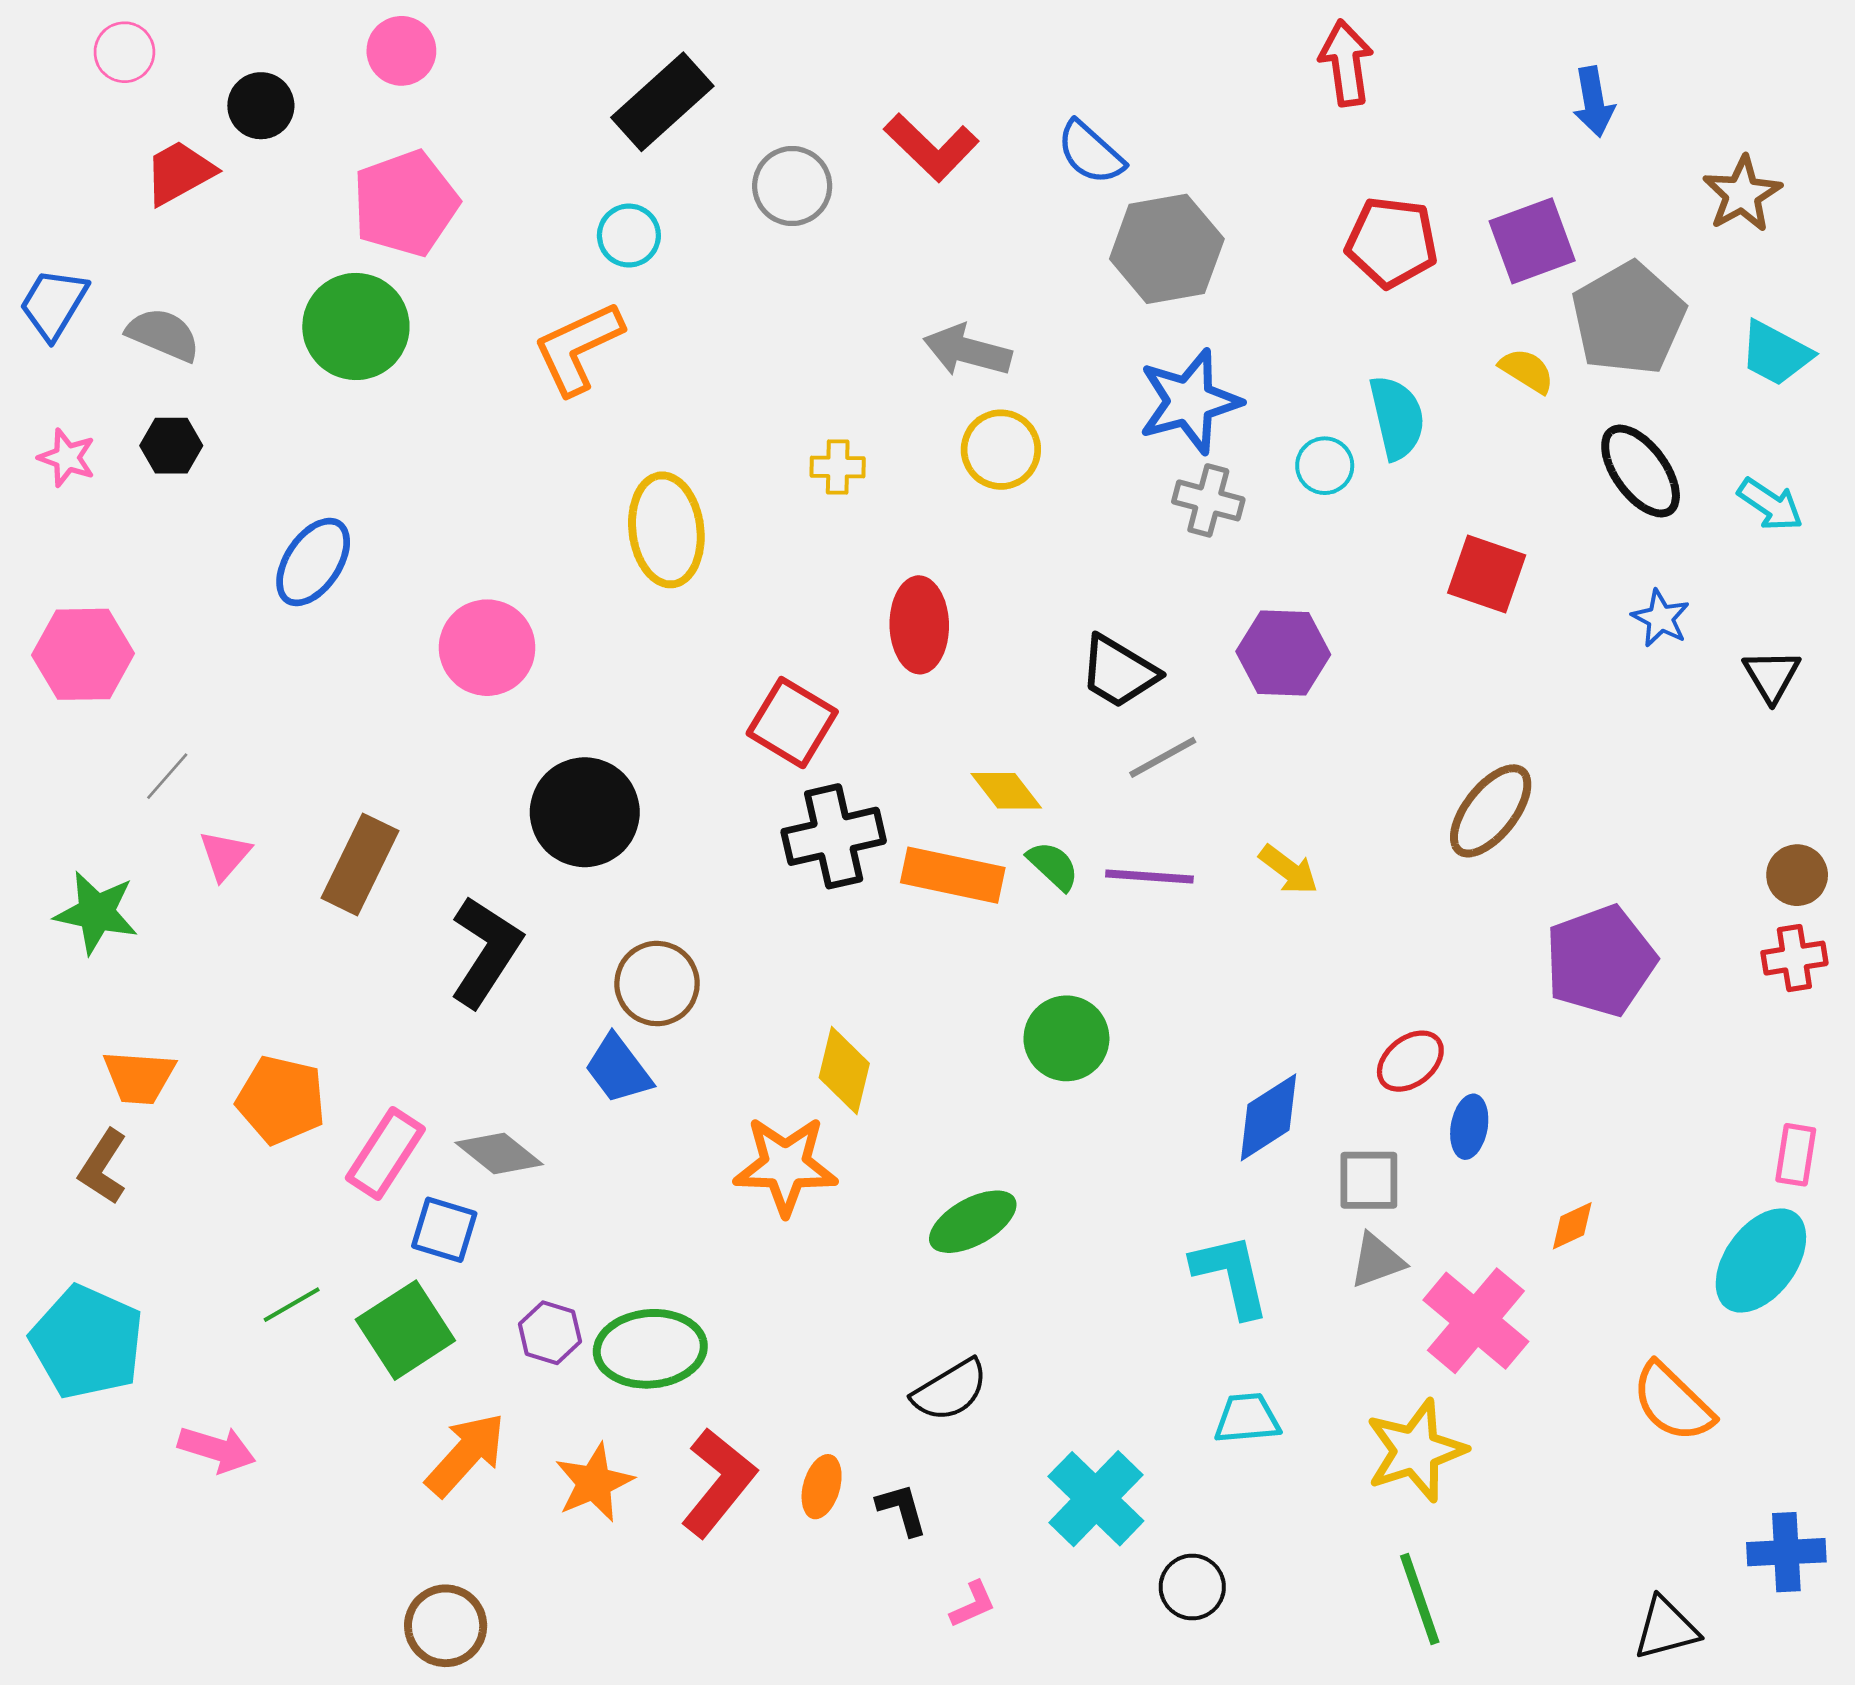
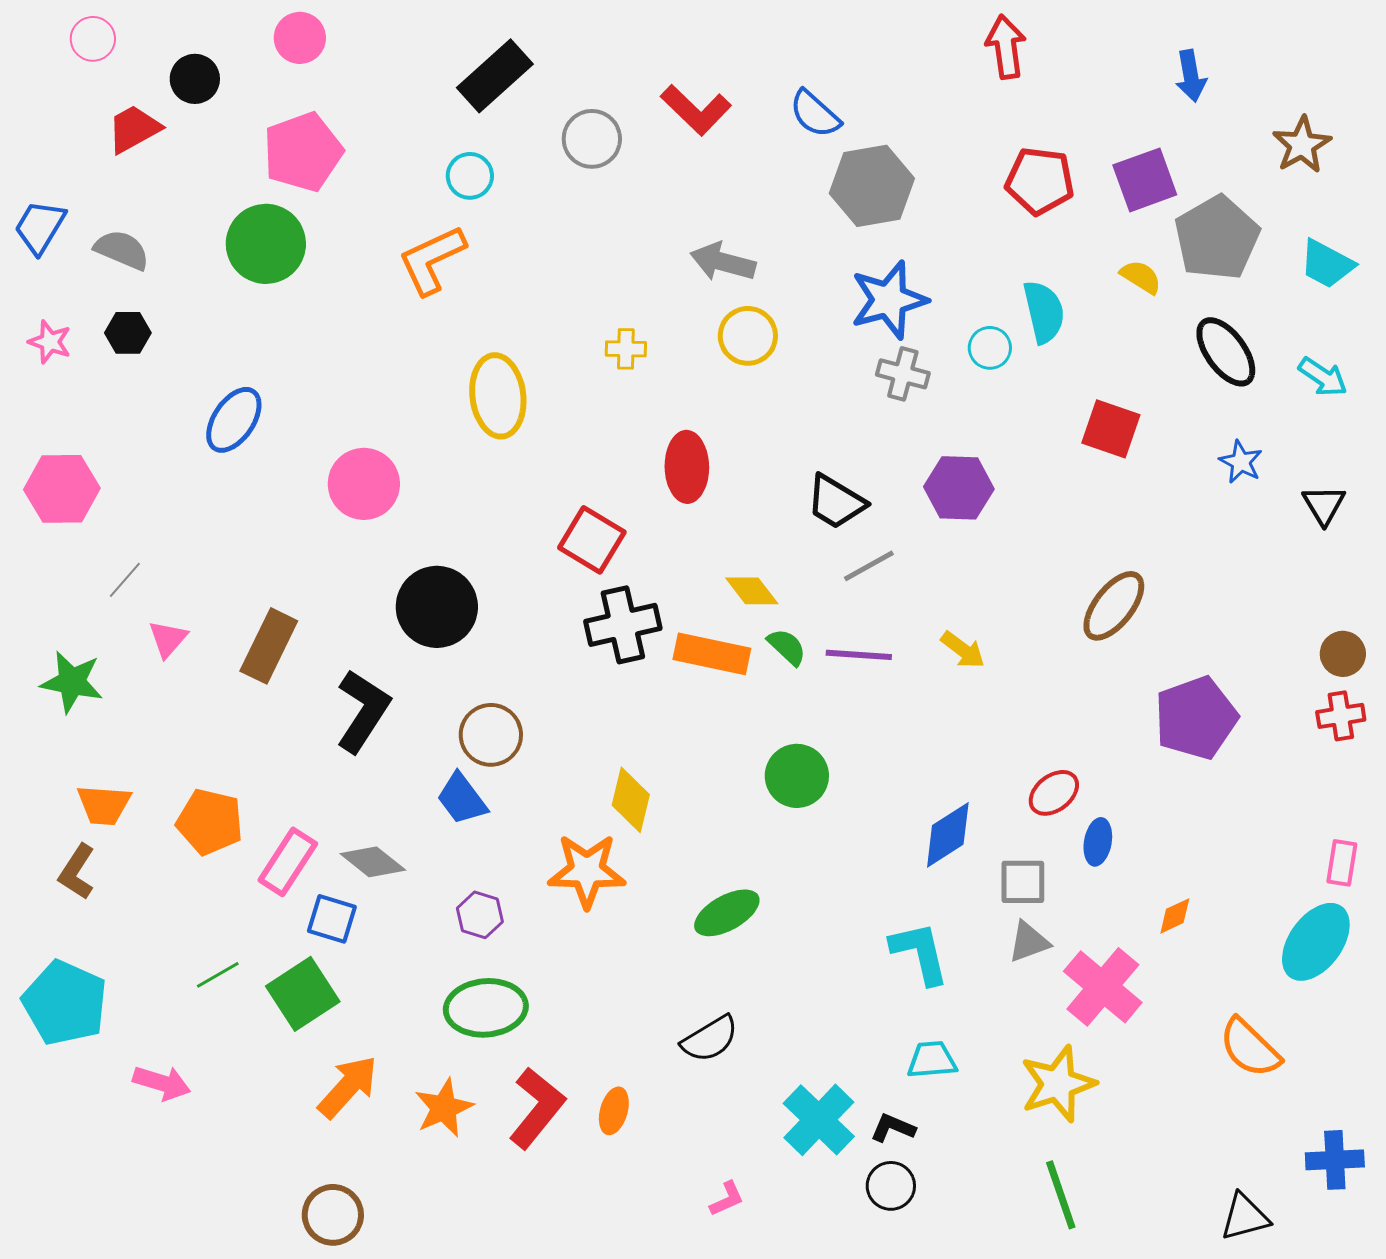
purple hexagon: (550, 1333) -> (480, 915), moved
black L-shape: (902, 1509) -> (893, 1128), moved, turned -51

